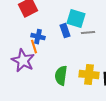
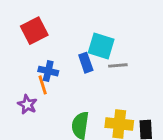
purple star: (23, 61) -> (27, 104), size x0.6

